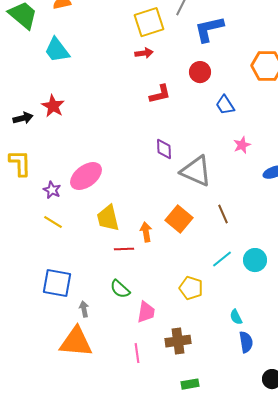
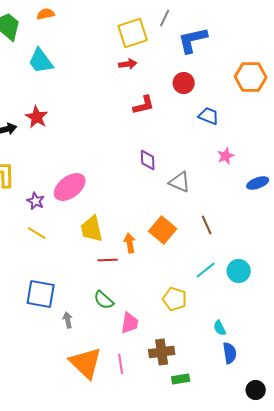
blue trapezoid: (225, 105) -> (209, 116), turned 145
gray triangle: (196, 171) -> (180, 182), size x0.7
orange triangle: (76, 342) -> (86, 363), moved, turned 39
green rectangle: (190, 384) -> (181, 379), moved

